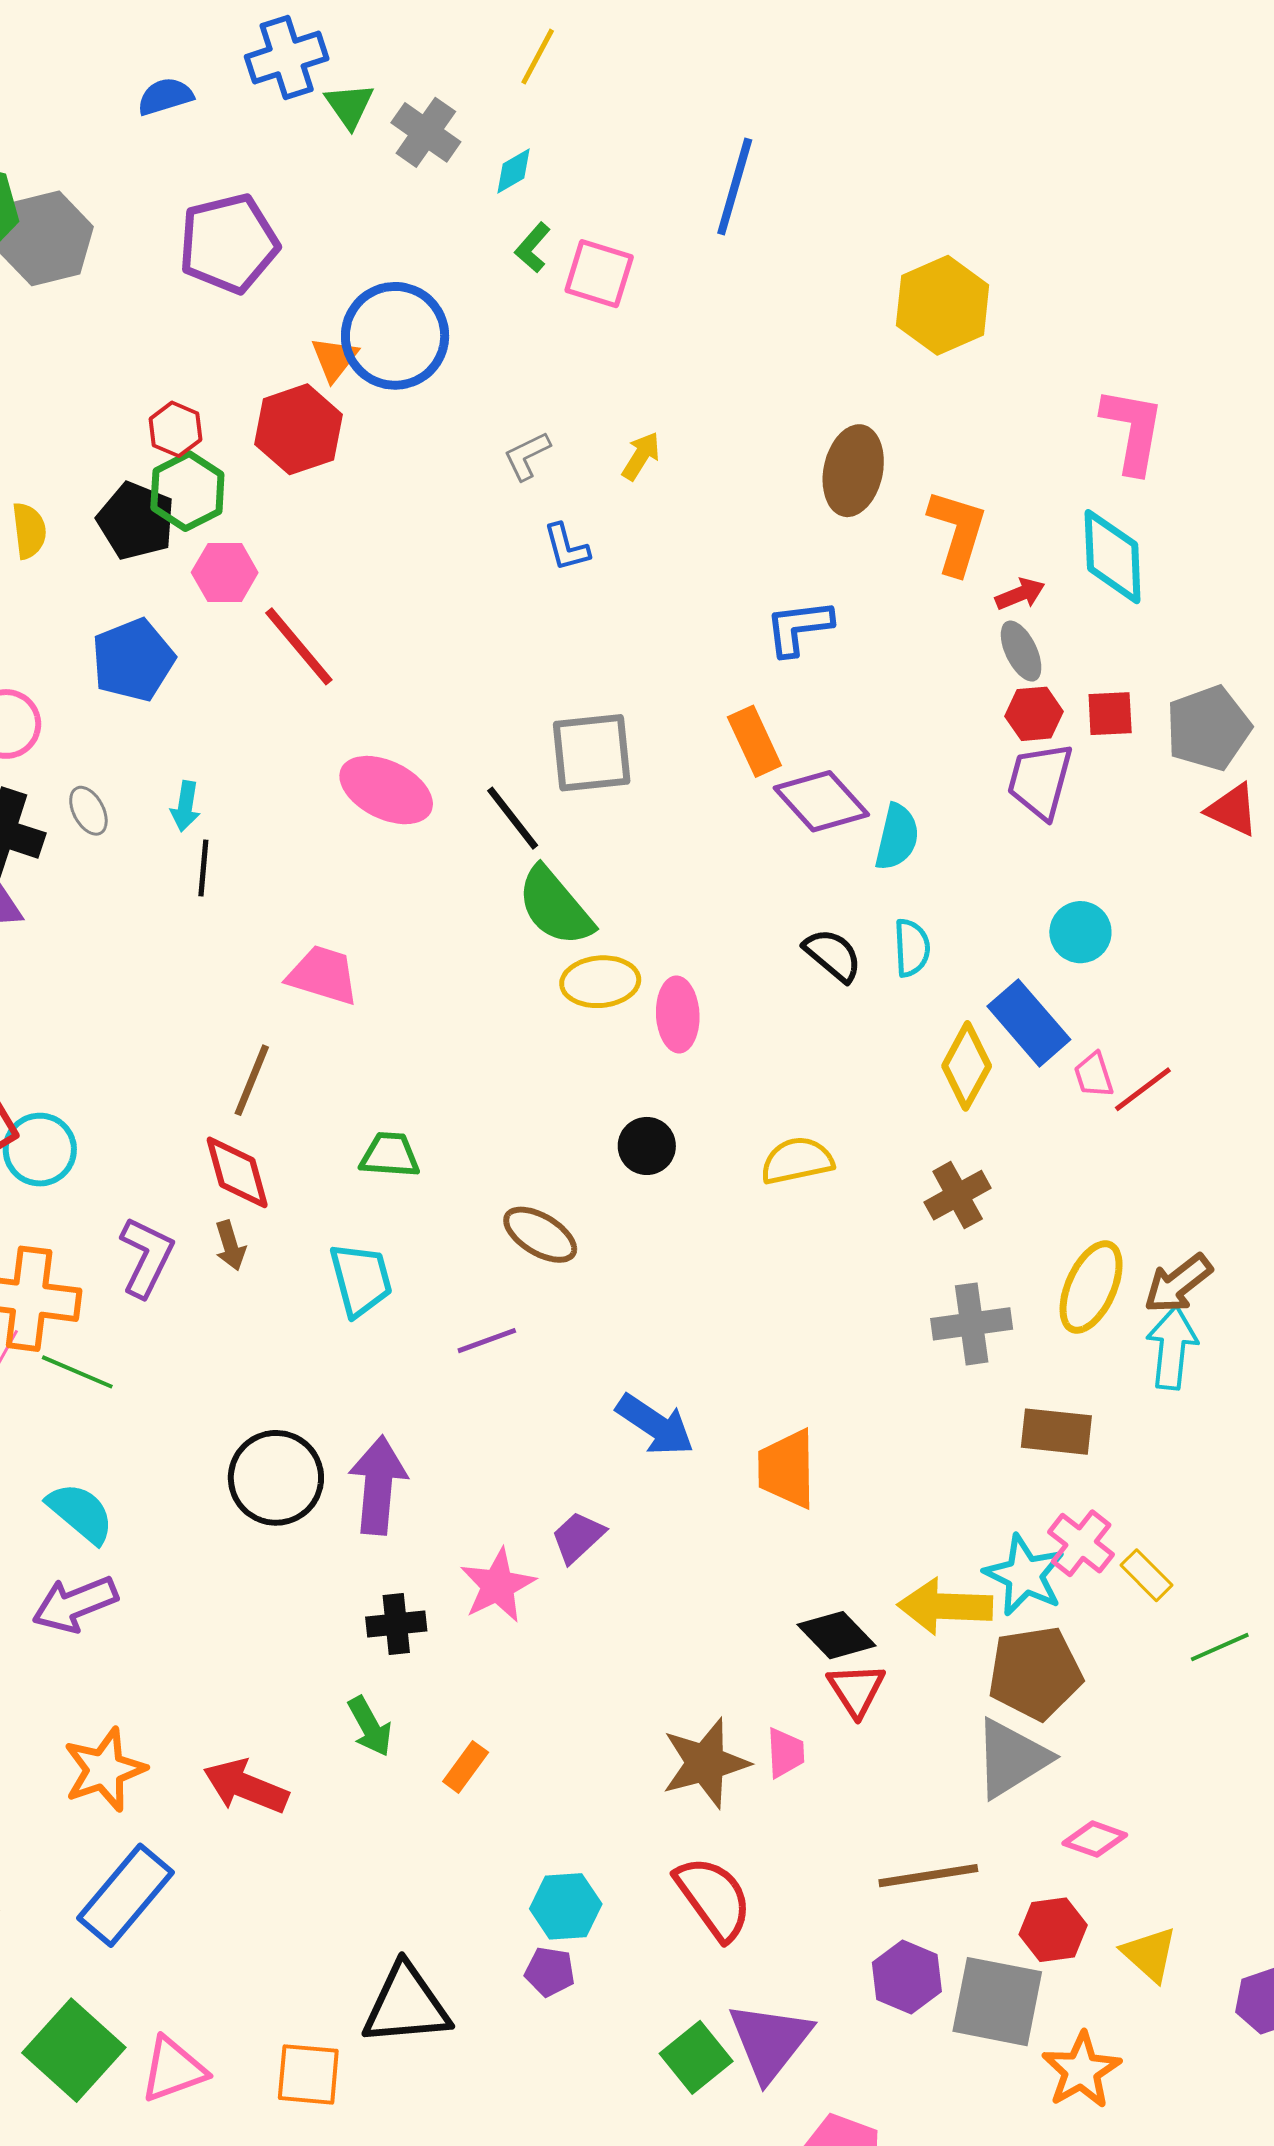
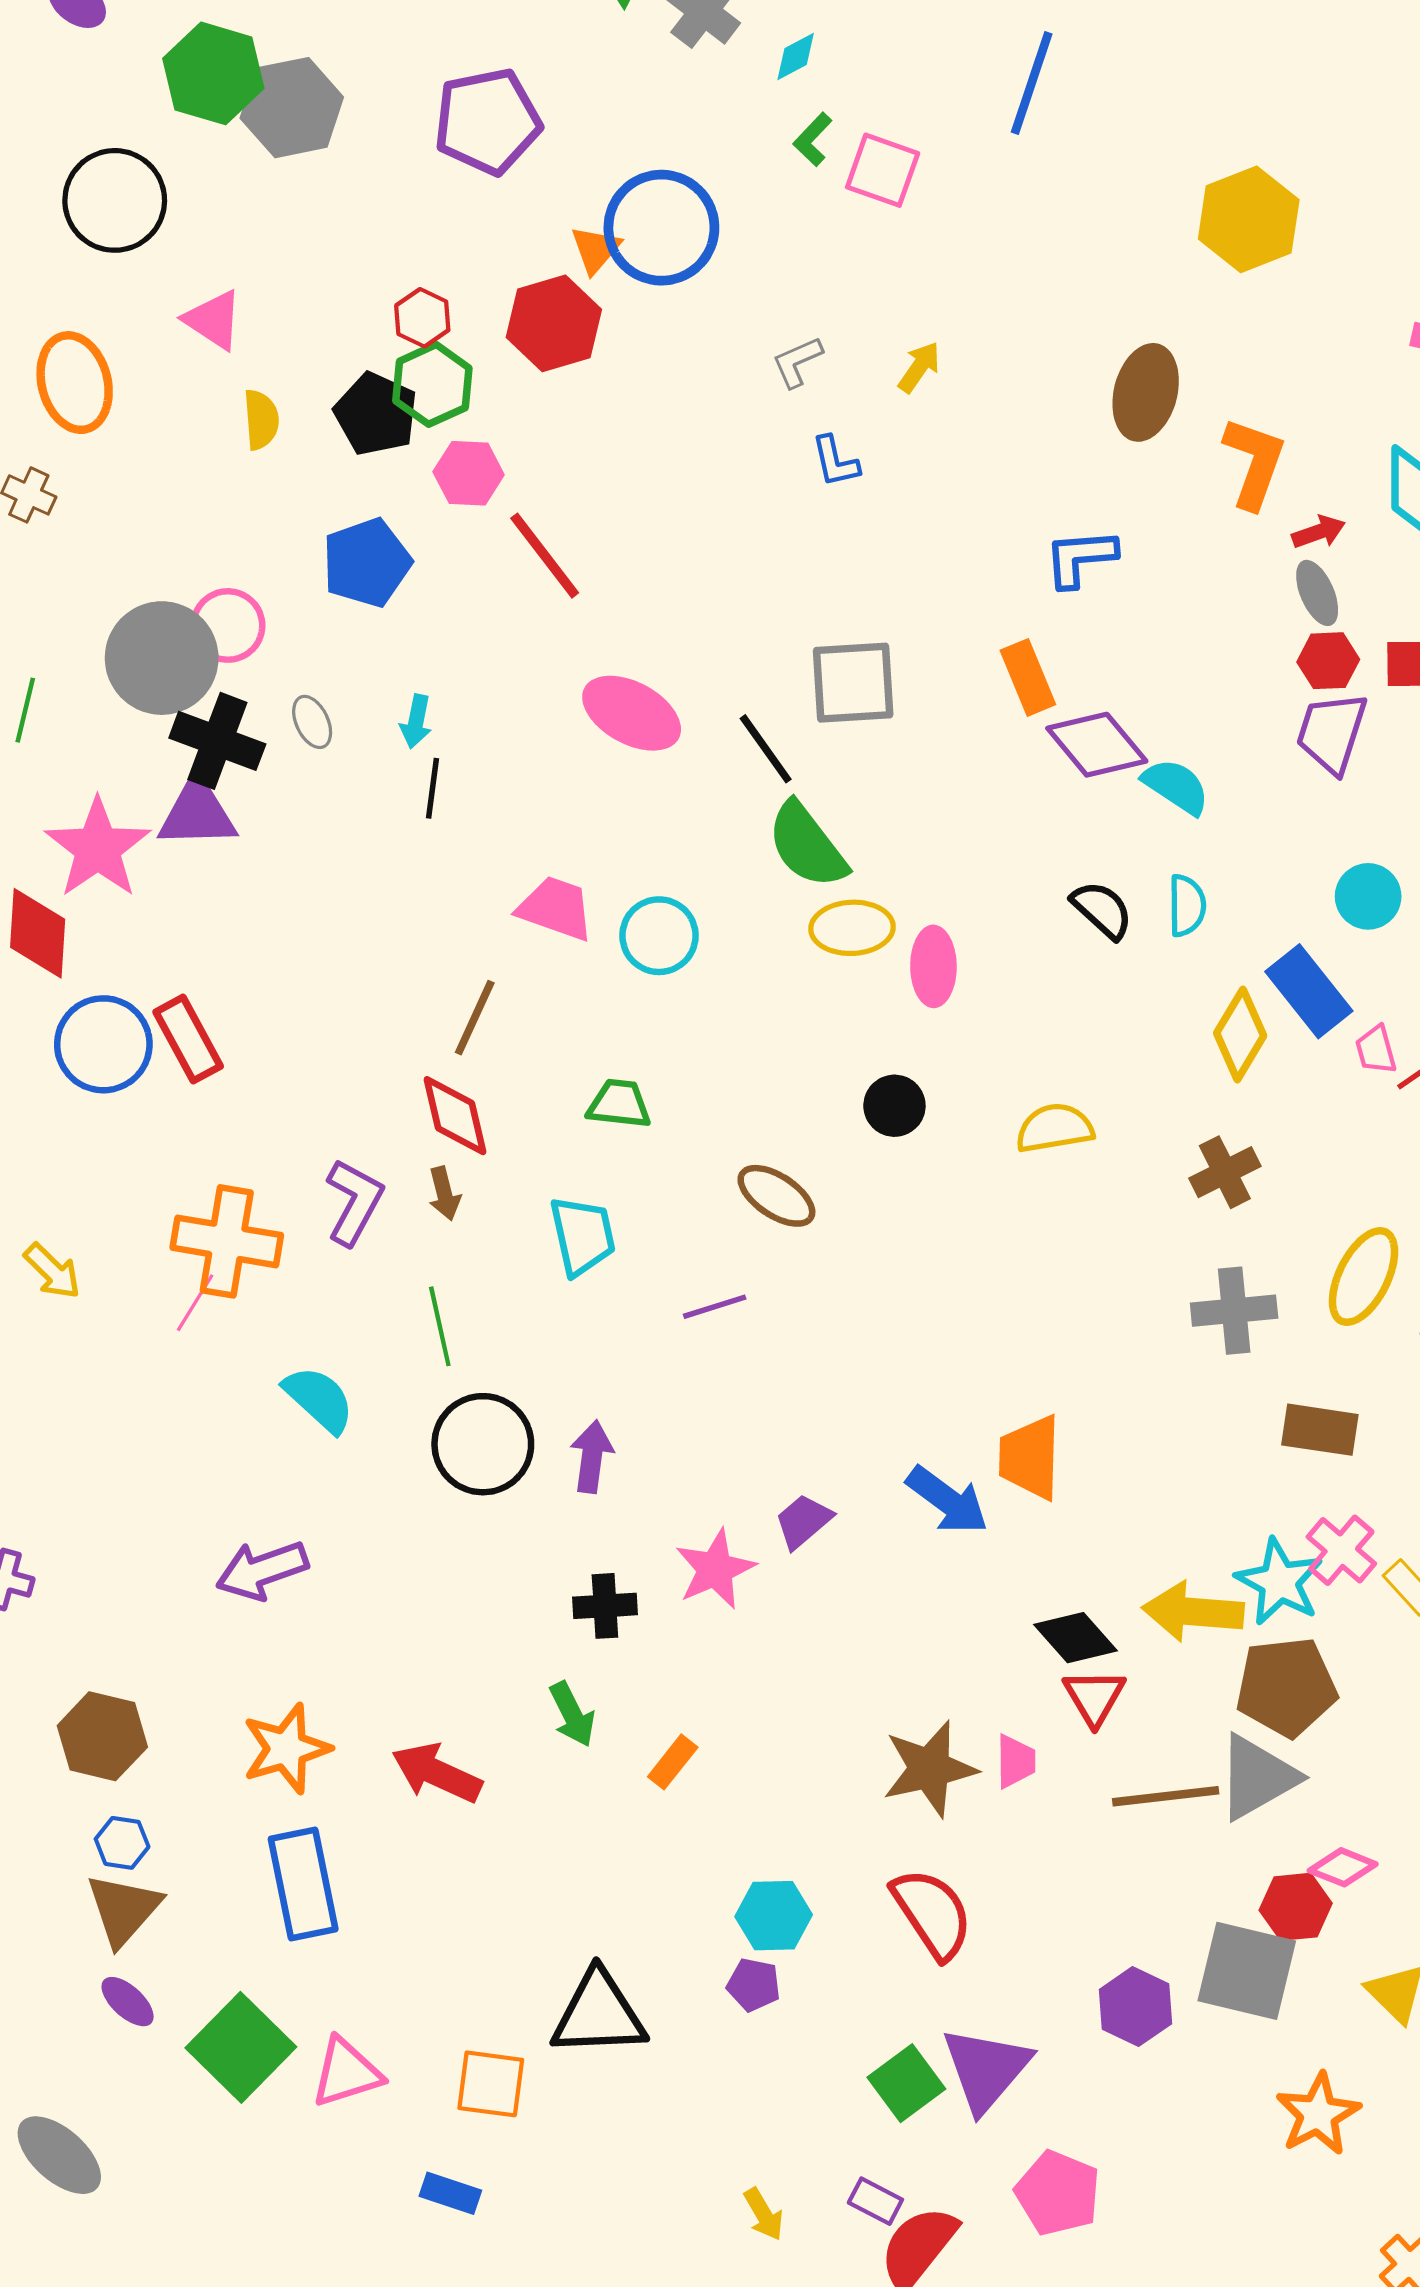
cyan semicircle: (897, 837) -> (1176, 786), turned -72
cyan circle: (40, 1150) -> (659, 936), moved
green line: (77, 1372) -> (440, 1326), moved, turned 52
blue arrow: (655, 1425) -> (947, 1500), moved
purple arrow: (378, 1485) -> (592, 1457), size x0.7
cyan semicircle: (80, 1513) -> (319, 1399), moved
brown line: (928, 1876) -> (1166, 1796), moved
blue rectangle: (125, 1895) -> (303, 1884), turned -54
red hexagon: (1053, 1930) -> (1296, 1907), moved
gray square: (997, 2002) -> (1247, 1971), moved

